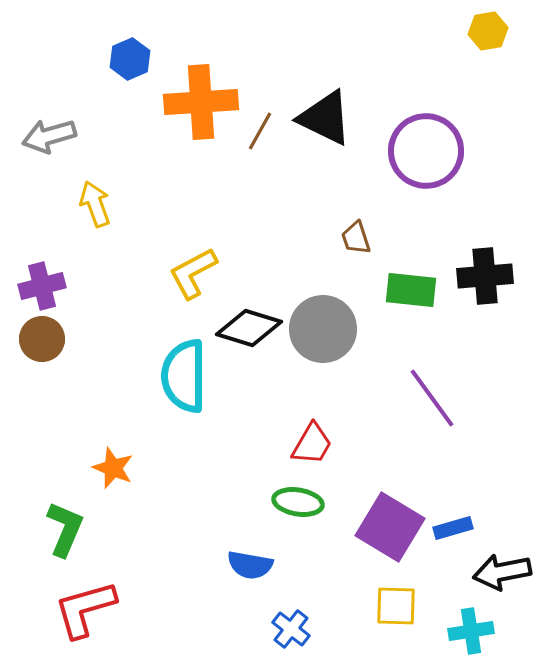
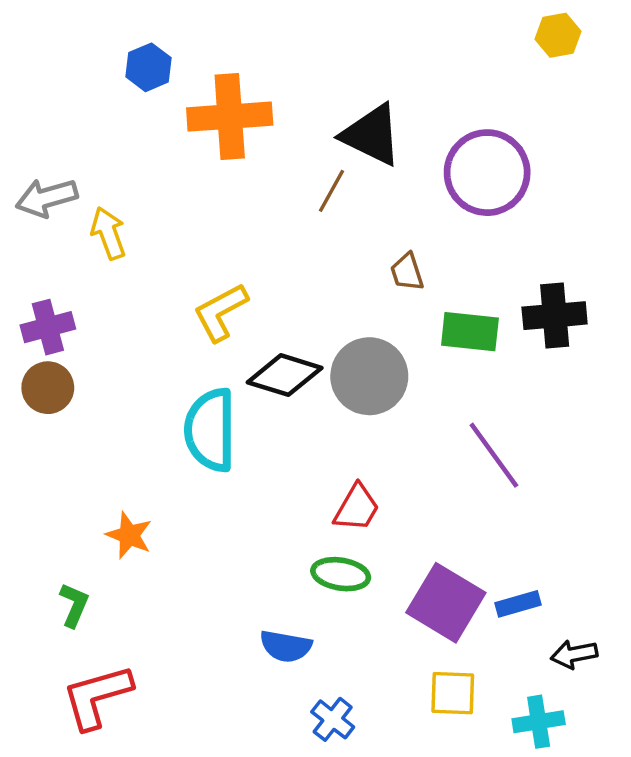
brown line: (260, 131) -> (332, 191), moved
gray arrow: (49, 136) -> (47, 198), moved
green L-shape: (65, 529) -> (74, 605), size x0.7
black arrow: (502, 572) -> (574, 654), size x0.7

